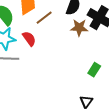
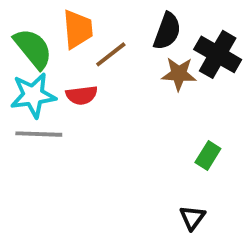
red semicircle: (29, 39) -> (82, 95), turned 119

